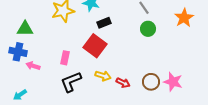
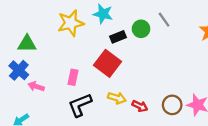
green circle: (148, 29) -> (141, 29), moved
blue cross: (18, 52) -> (19, 70), turned 30

